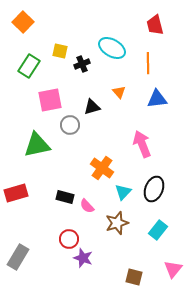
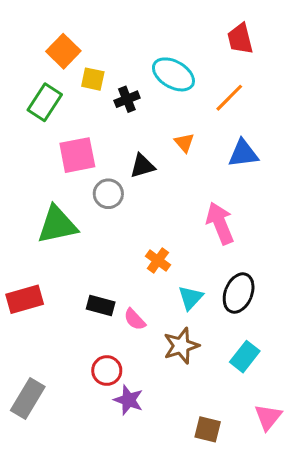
orange square: (23, 22) -> (63, 51), moved
orange line: (148, 63) -> (229, 98), turned 45
orange cross: (102, 168) -> (158, 260), size x0.7

